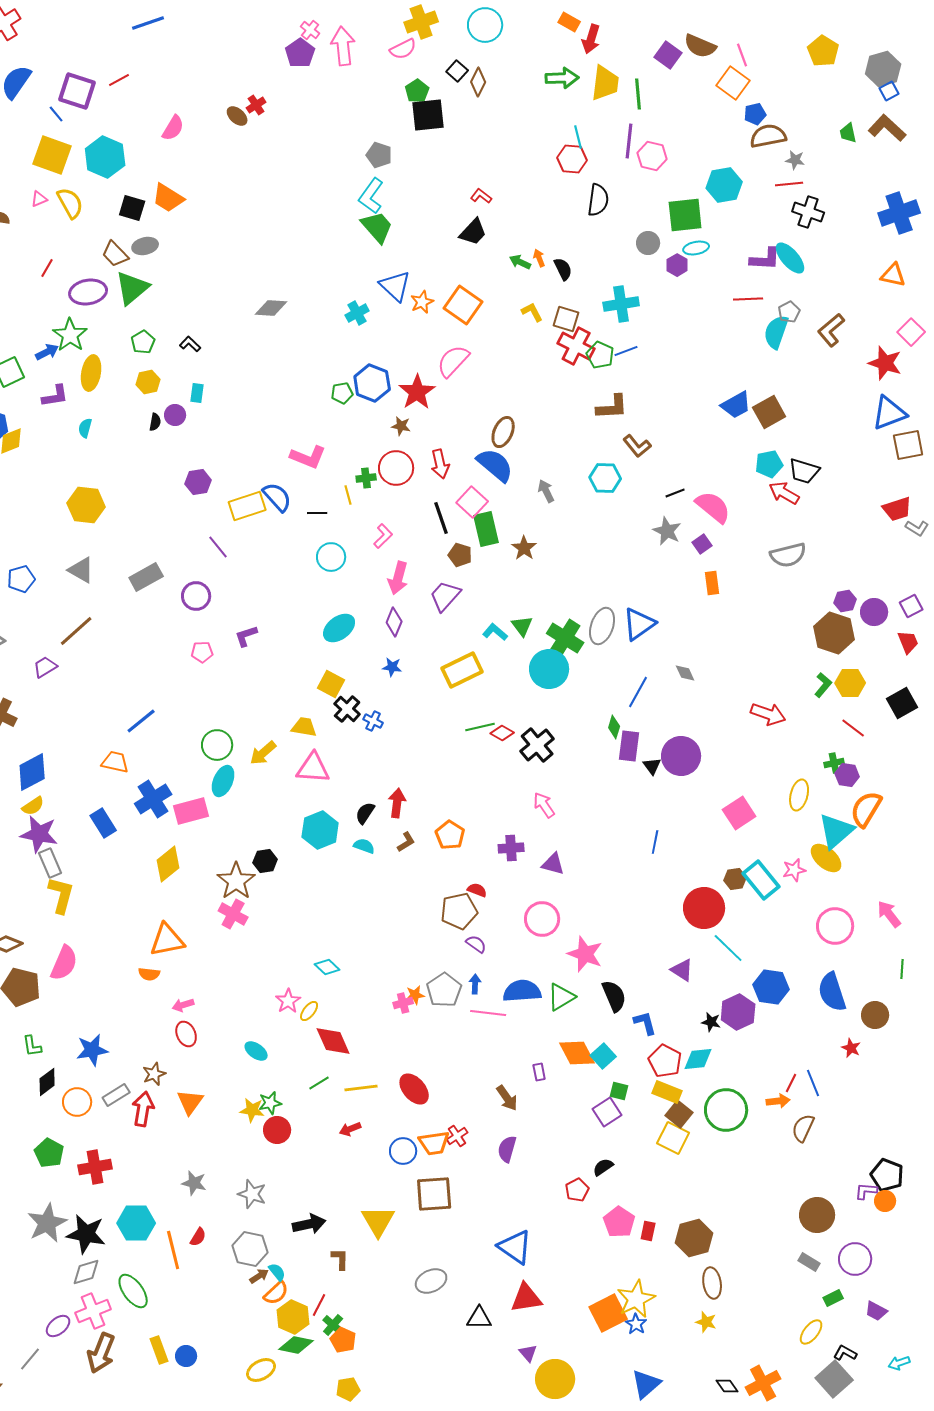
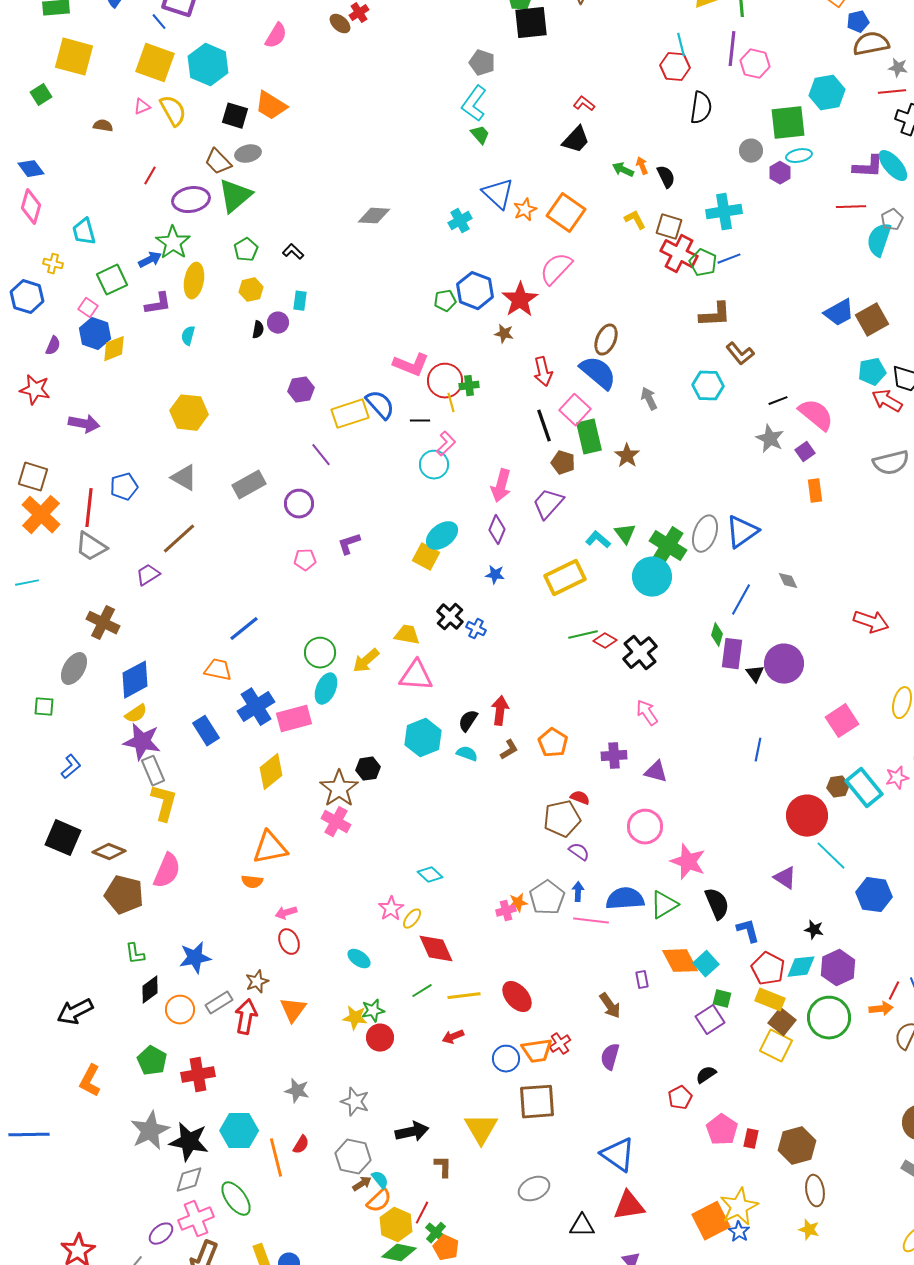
green trapezoid: (377, 227) -> (480, 135), size x0.6
red circle: (396, 468) -> (445, 381), moved
pink L-shape: (383, 536) -> (446, 444), moved
yellow square: (331, 684) -> (426, 557), moved
purple hexagon: (738, 1012) -> (838, 968), moved

